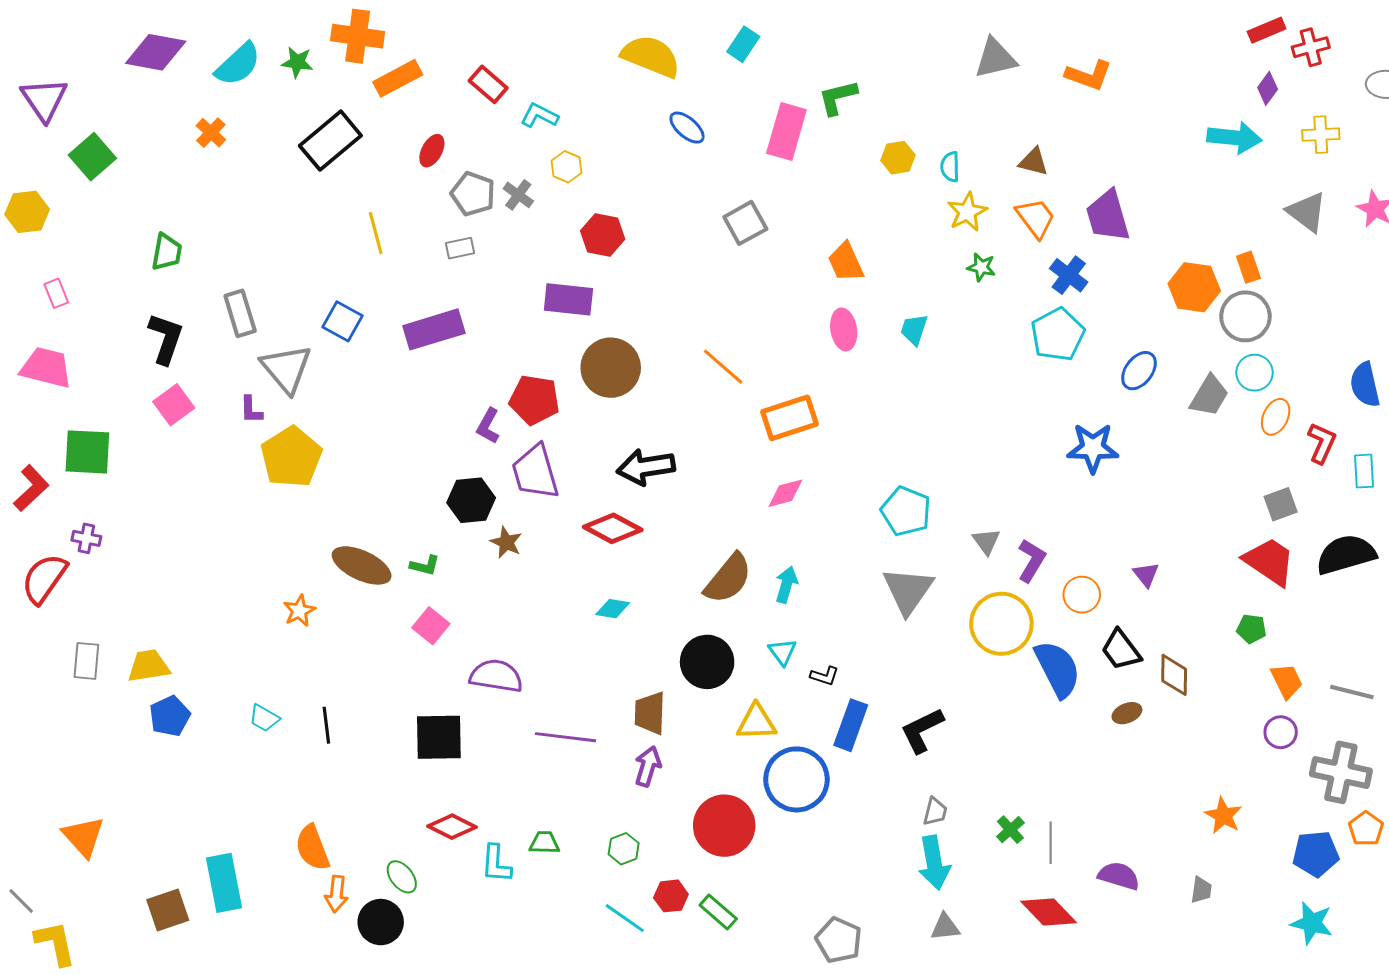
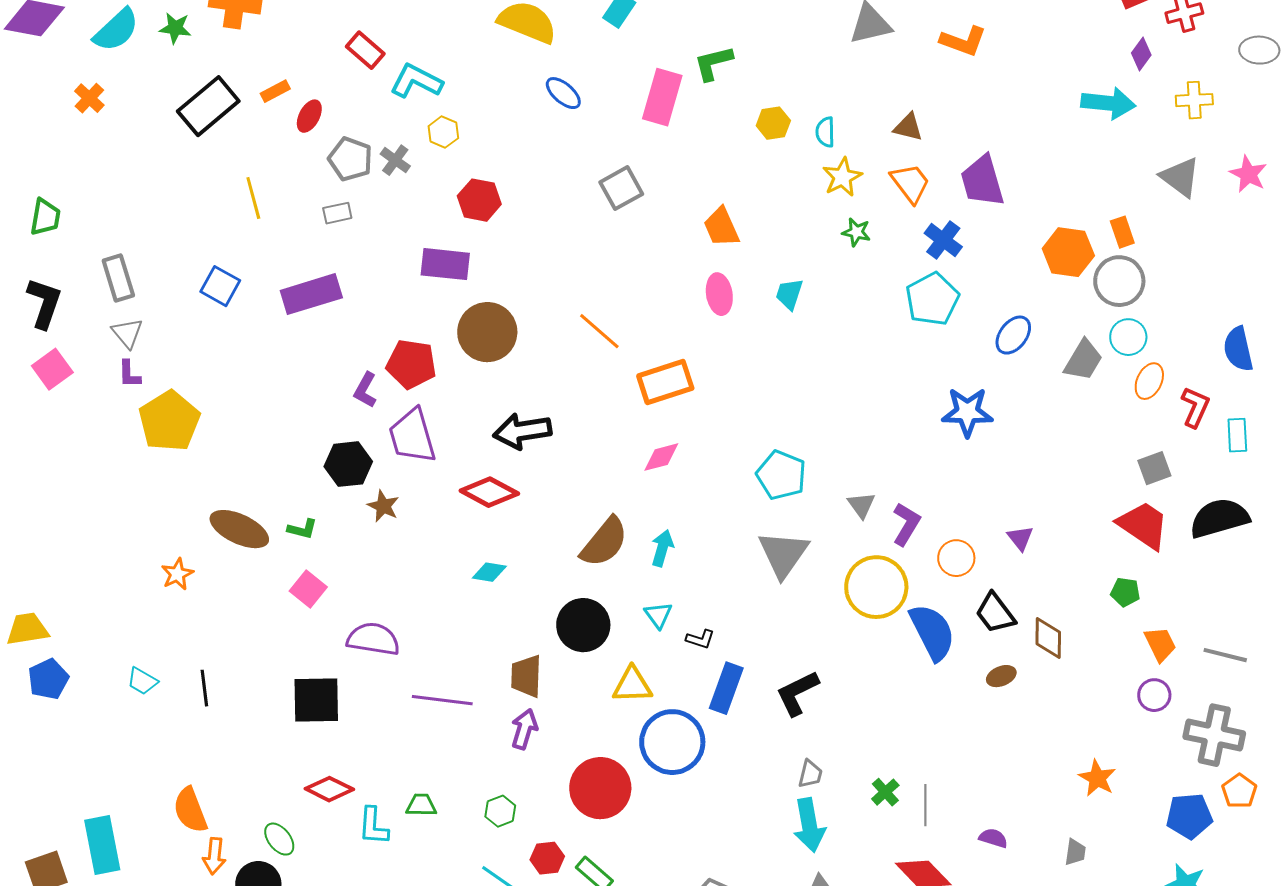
orange rectangle: (398, 78) -> (275, 91), moved, size x0.6
cyan L-shape: (539, 116) -> (416, 81), size x1.4
gray triangle: (286, 369) -> (127, 333), moved, size x0.6
purple semicircle: (1119, 876) -> (993, 838), size x0.7

